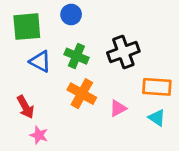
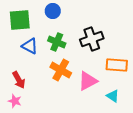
pink triangle: (118, 108) -> (88, 81), size x1.5
cyan triangle: (157, 118) -> (113, 96), moved
pink star: (39, 135) -> (15, 101), moved

